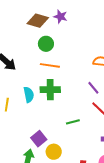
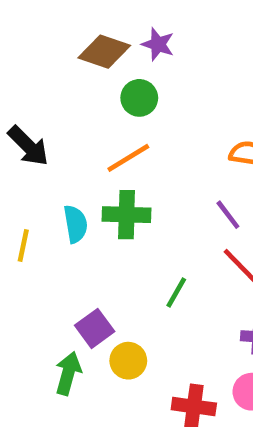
green circle: (46, 44) -> (139, 98), moved
orange line: (50, 65) -> (128, 158), turned -42
green line: (73, 122) -> (176, 293), turned -48

